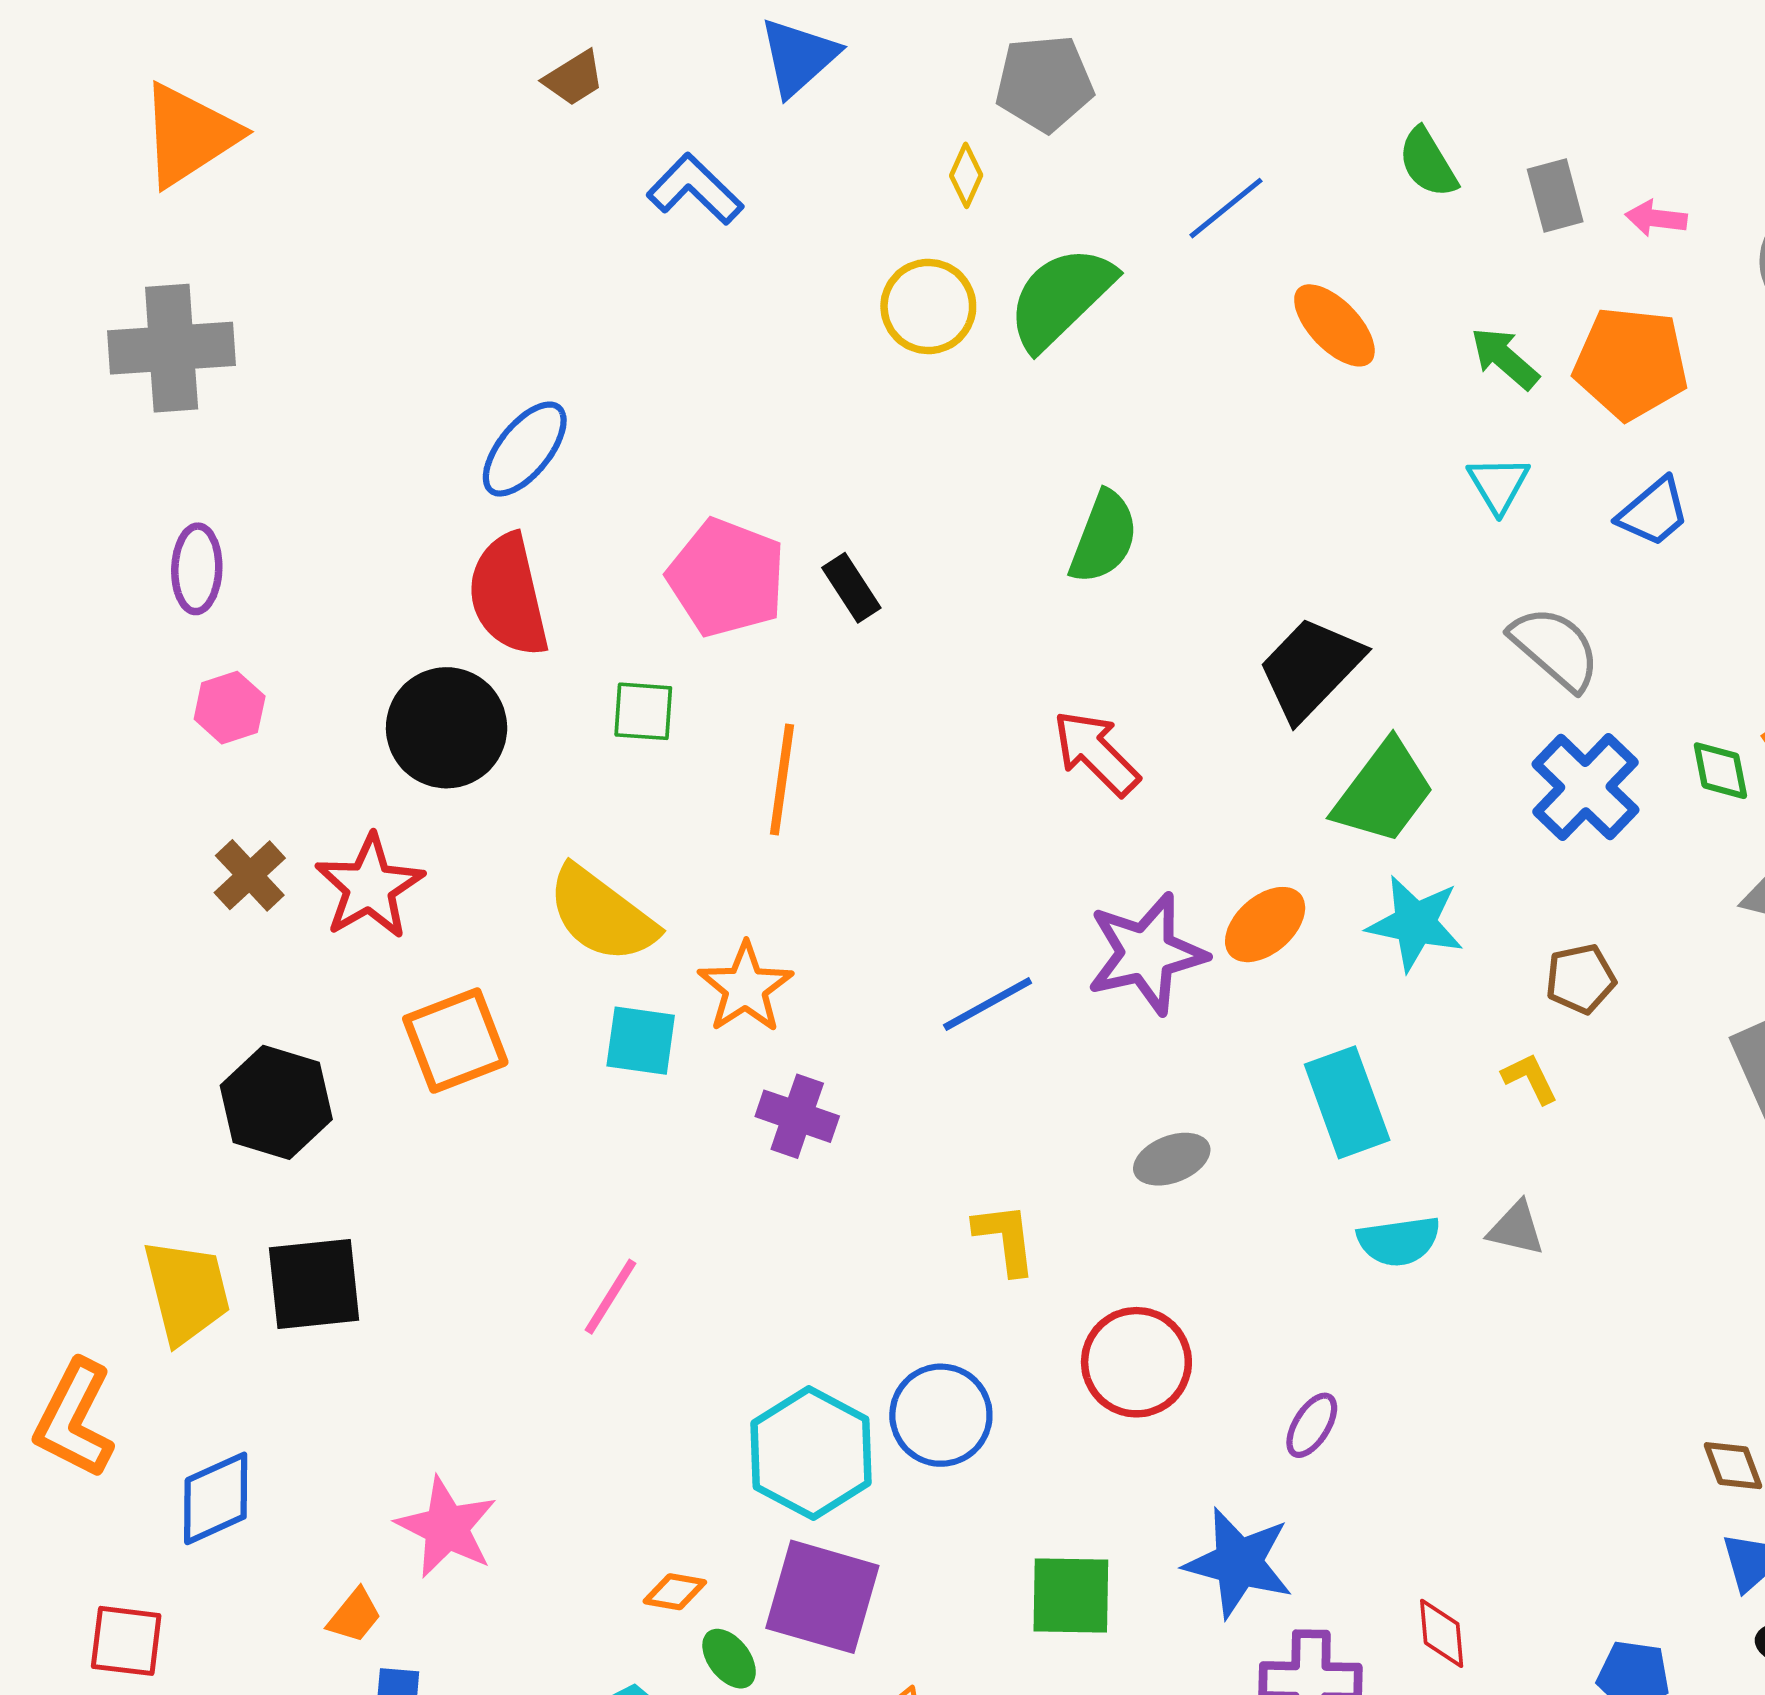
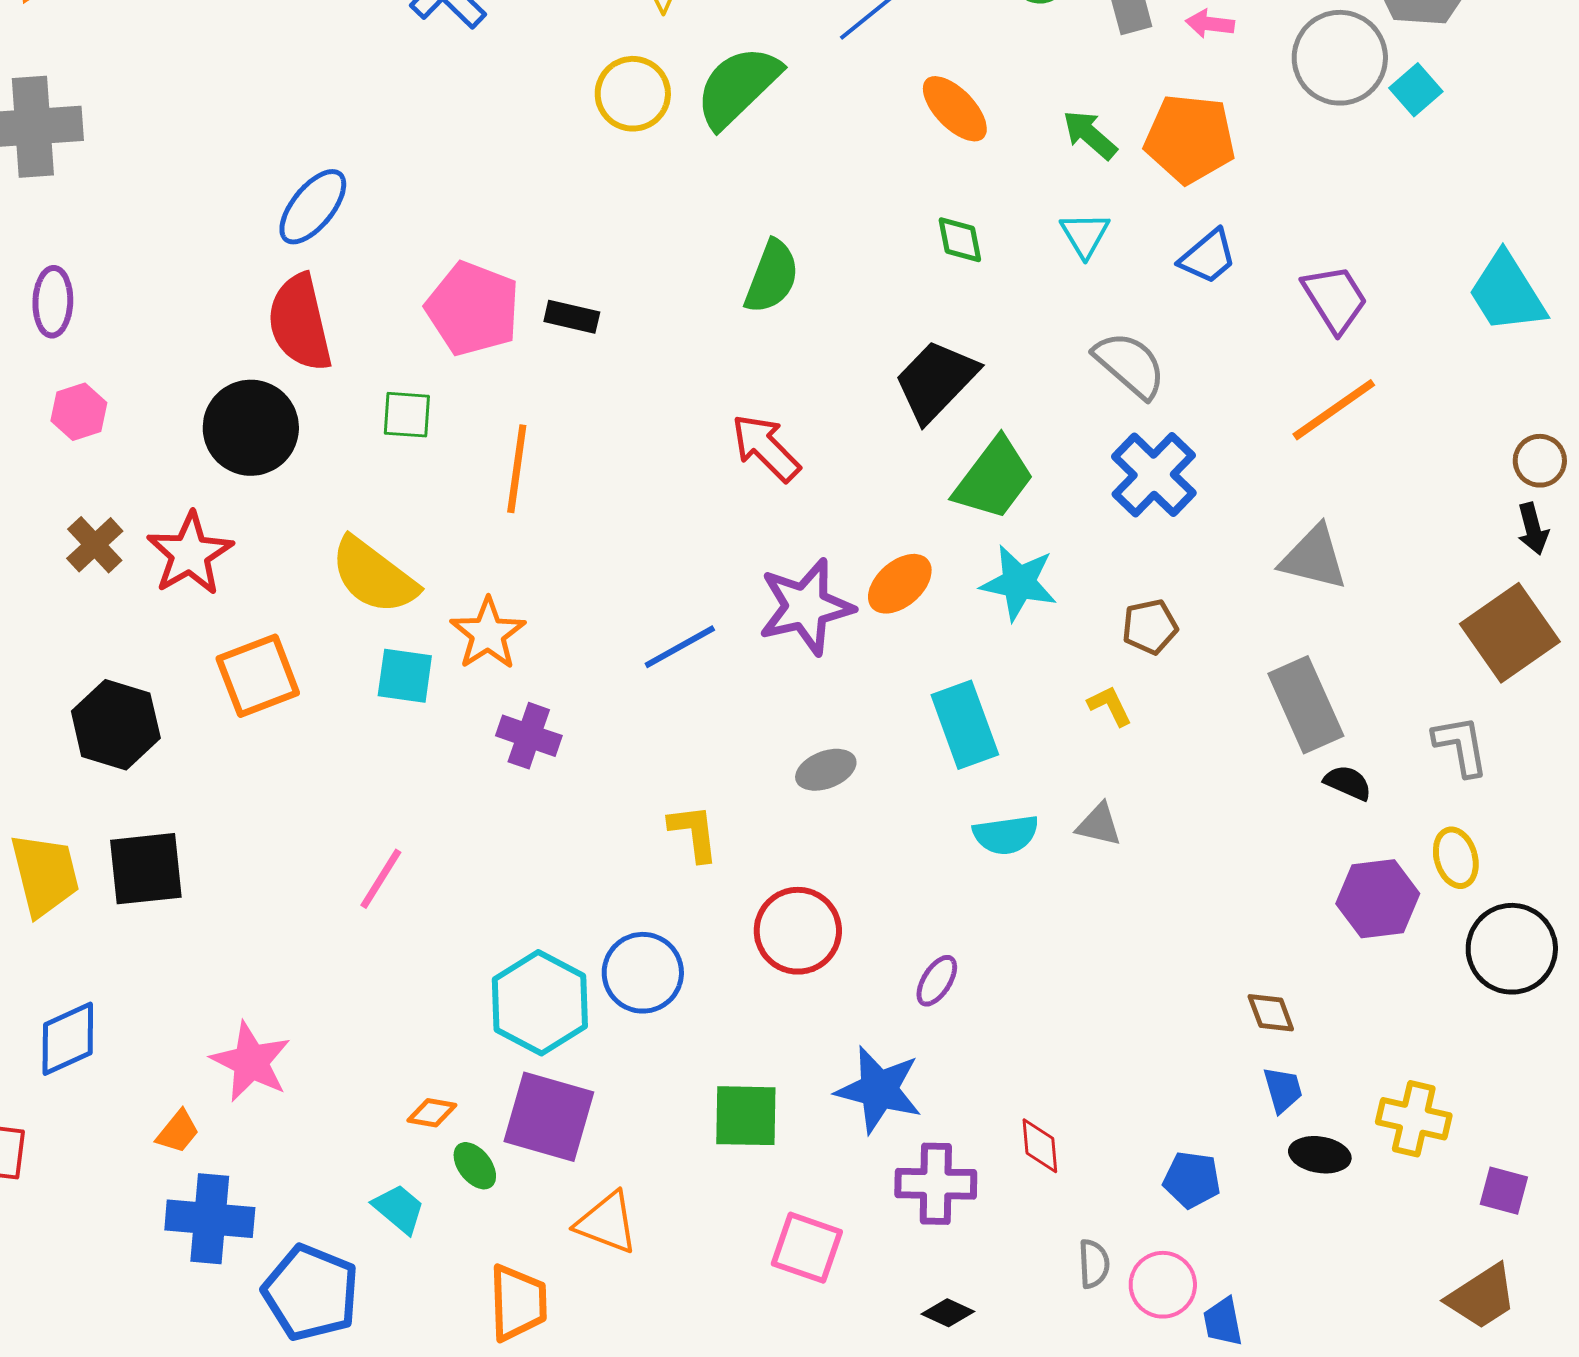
black rectangle: (851, 588) -> (572, 317), turned -44
green diamond: (1720, 771) -> (960, 240), moved

